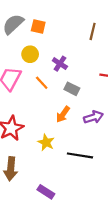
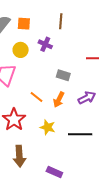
brown line: (93, 31) -> (61, 21), moved
purple cross: (60, 64) -> (45, 44), moved
orange line: (42, 83) -> (37, 97), moved

